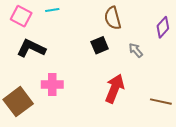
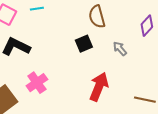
pink cross: (52, 84) -> (37, 83), turned -35

